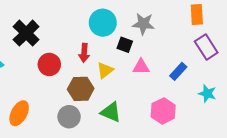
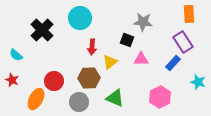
cyan circle: (103, 23) -> (80, 18), moved
purple rectangle: (206, 47) -> (183, 42), moved
red circle: (49, 64) -> (54, 81), moved

